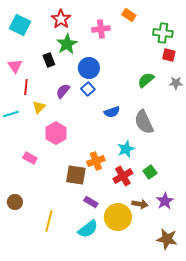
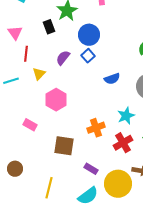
brown square: (76, 175) -> (64, 146), moved

